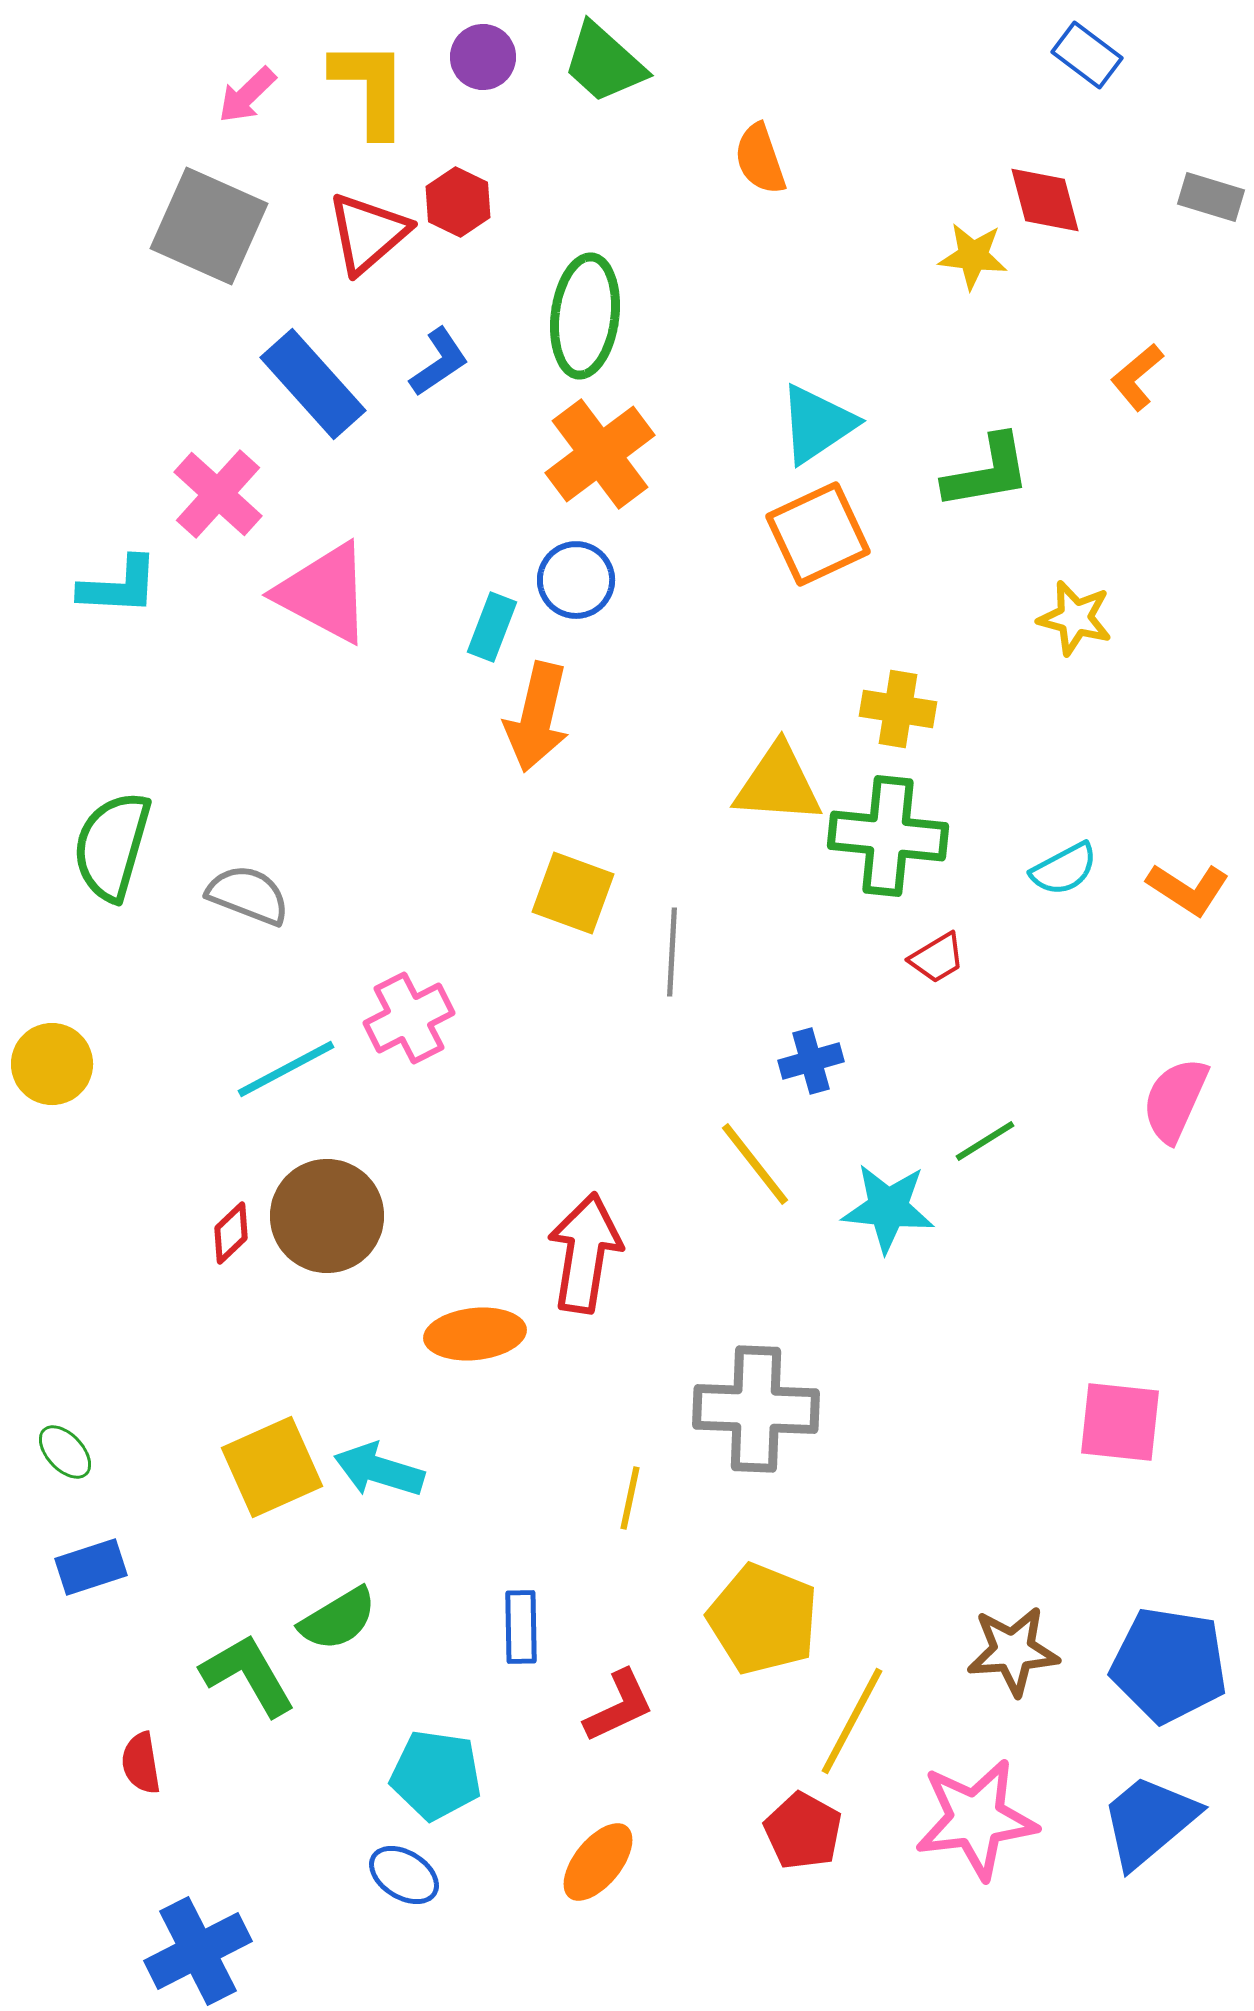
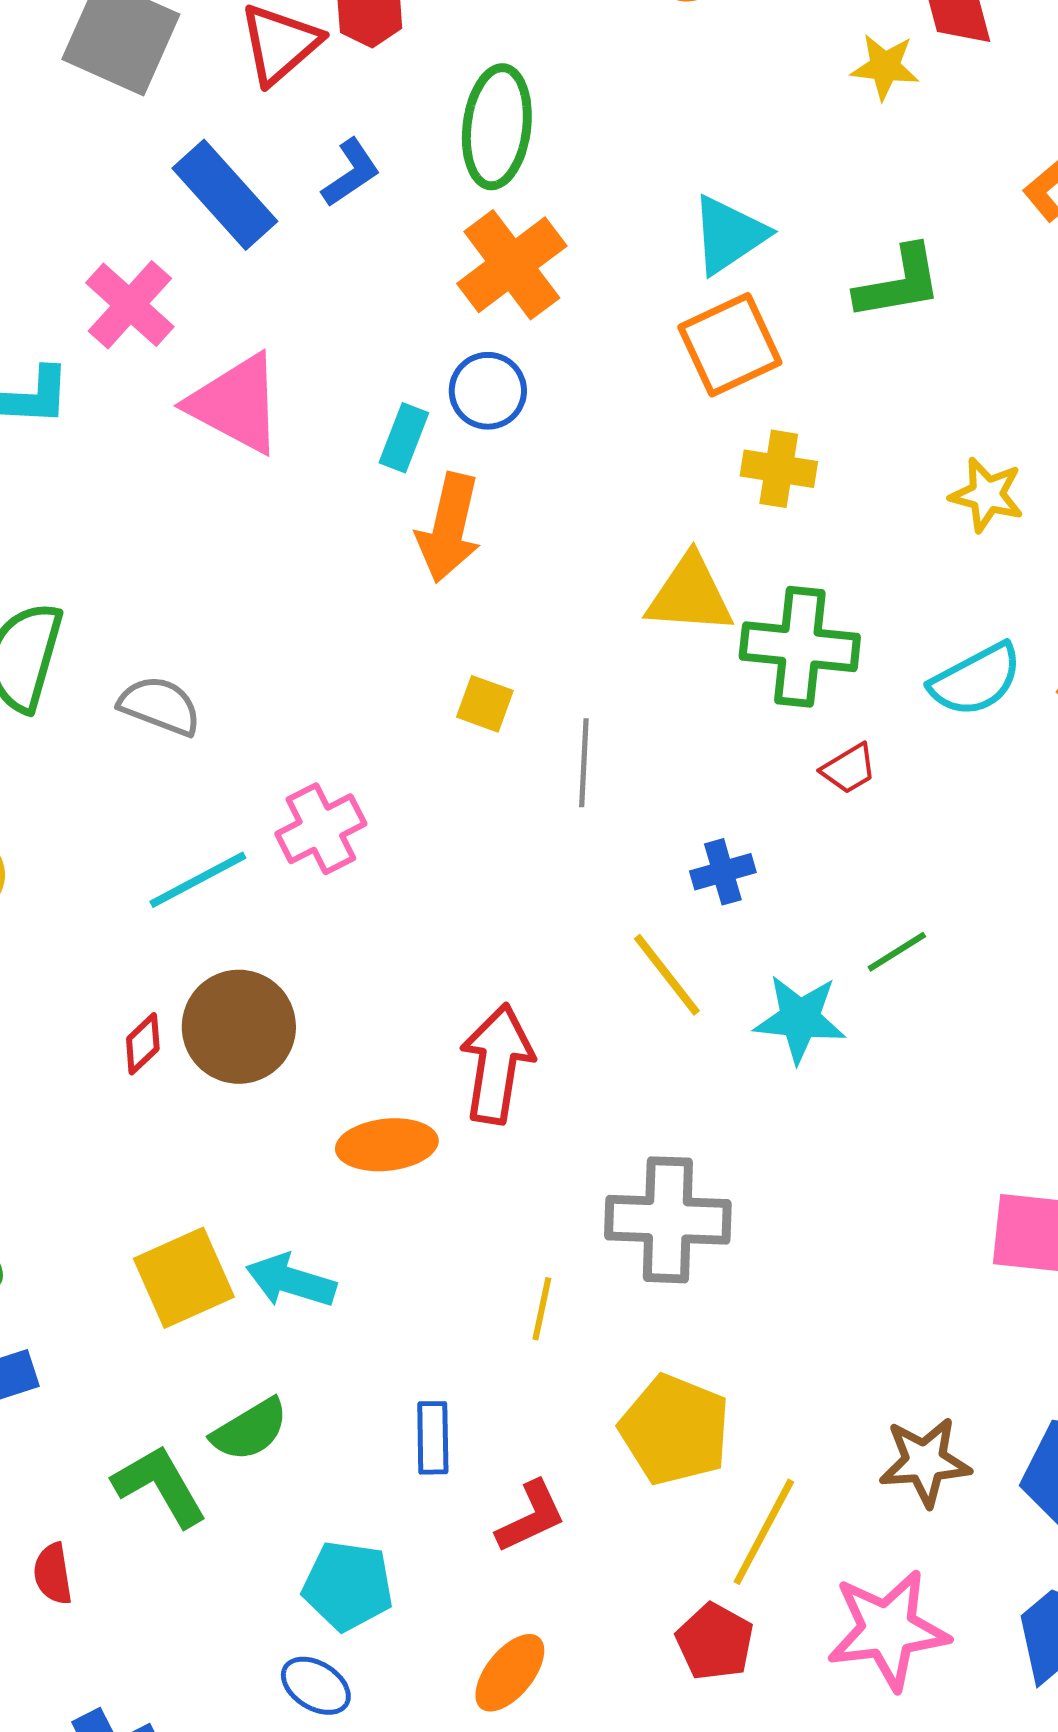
yellow star: (1075, 618) -> (987, 495), moved
yellow cross: (898, 709) -> (779, 469), moved
cyan semicircle: (1064, 869) -> (976, 680), size x1.4
yellow square: (573, 893) -> (485, 704), size x0.7

